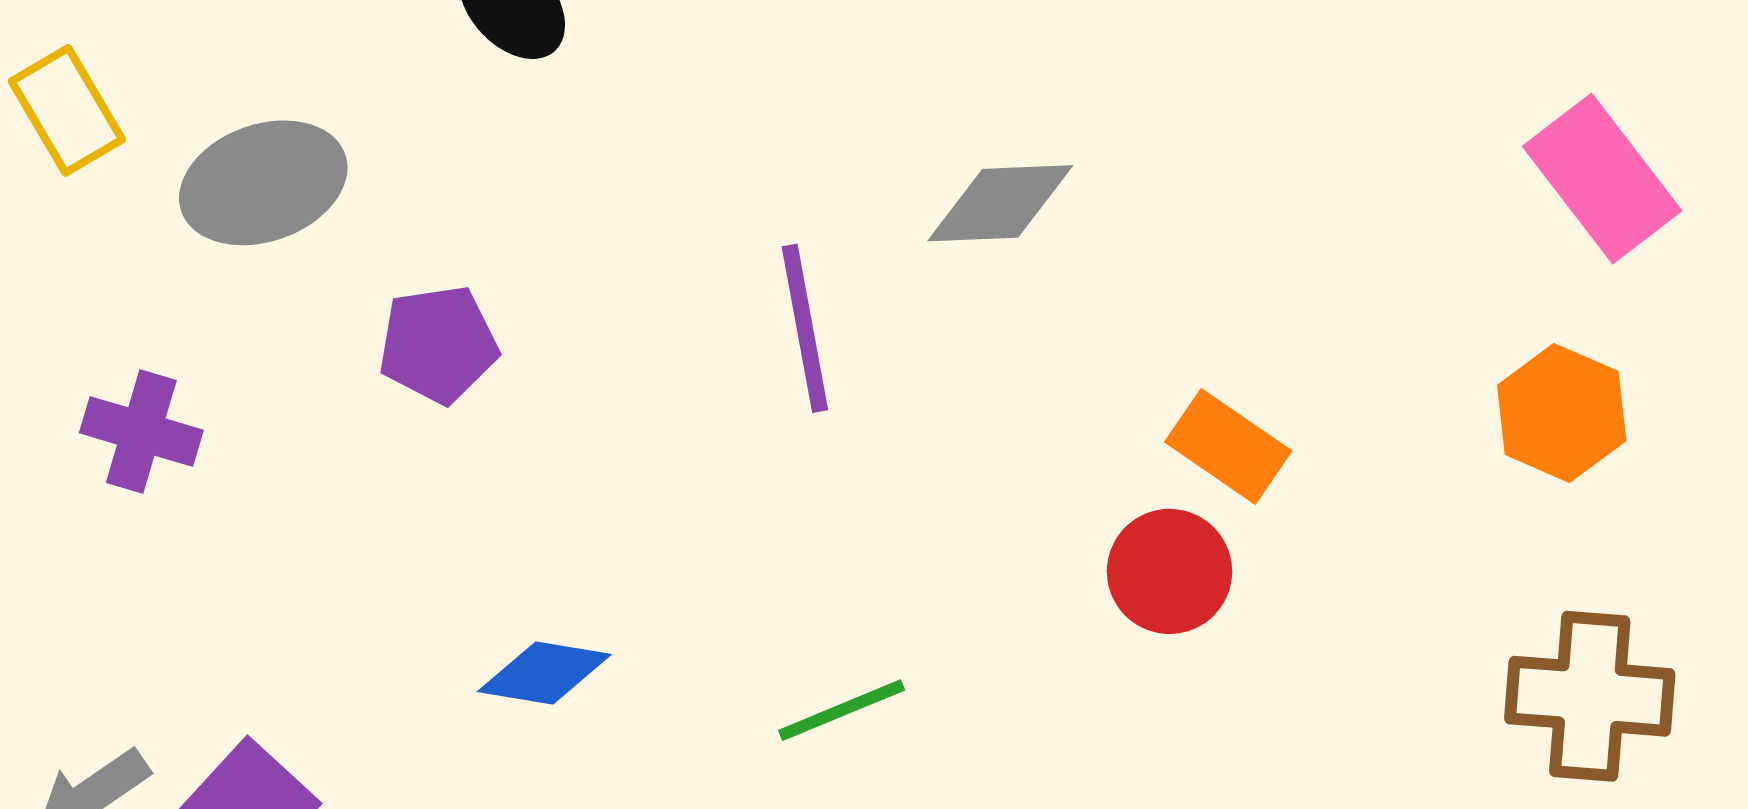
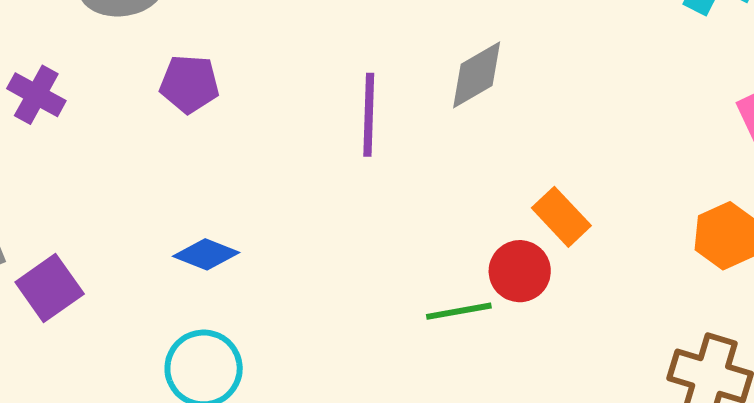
gray diamond: (1000, 203) -> (477, 75), turned -40
green line: (842, 710) -> (459, 311), moved

